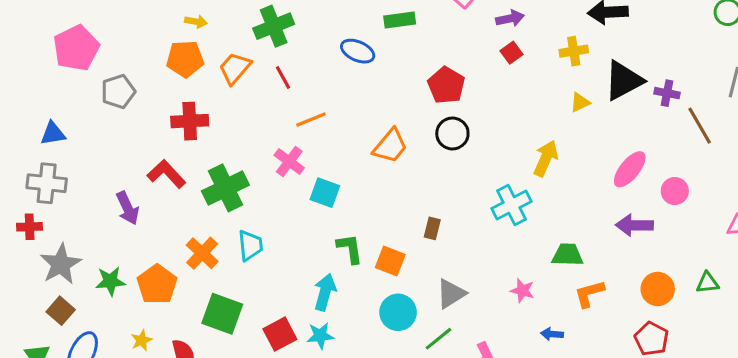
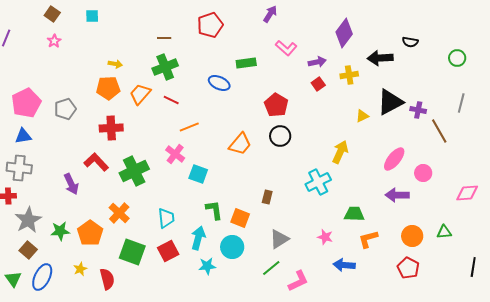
pink pentagon: (76, 48) -> (26, 103), moved
yellow cross: (574, 51) -> (349, 75), moved
red line: (283, 78) -> (171, 100), turned -35
cyan trapezoid: (250, 245) -> (166, 218), moved
cyan circle: (398, 312) -> (232, 247), moved
red square: (280, 334) -> (168, 251), moved
blue arrow: (552, 334) -> (344, 265), size x1.5
cyan star: (320, 336) -> (207, 266), moved

